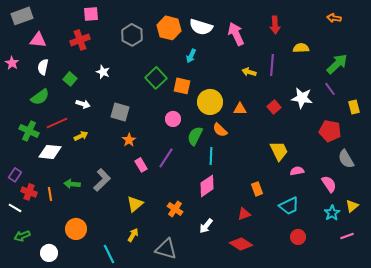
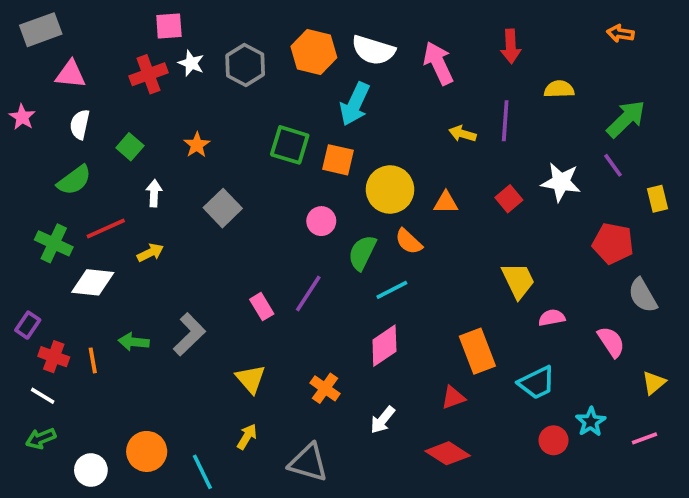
cyan arrow: (191, 56) -> (355, 104), size x1.6
white star: (103, 72) -> (191, 63), moved
green square: (156, 78) -> (290, 145), turned -30
white arrow: (83, 104) -> (154, 193), turned -104
gray square: (120, 112) -> (223, 208), turned 30
orange star: (129, 140) -> (197, 145), moved
cyan line: (211, 156) -> (392, 290), turned 60
orange rectangle: (257, 189) -> (477, 351), size x1.6
yellow triangle: (135, 204) -> (251, 379), turned -30
white line: (15, 208) -> (43, 396), moved
cyan star: (332, 213) -> (591, 422), moved
orange circle: (76, 229) -> (147, 451), moved

